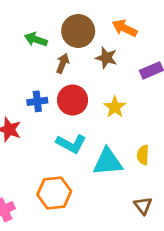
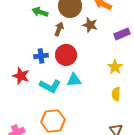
yellow star: (115, 107) -> (115, 67), moved
cyan L-shape: (71, 144) -> (50, 86), moved
cyan triangle: (108, 162) -> (74, 80), moved, size x0.7

